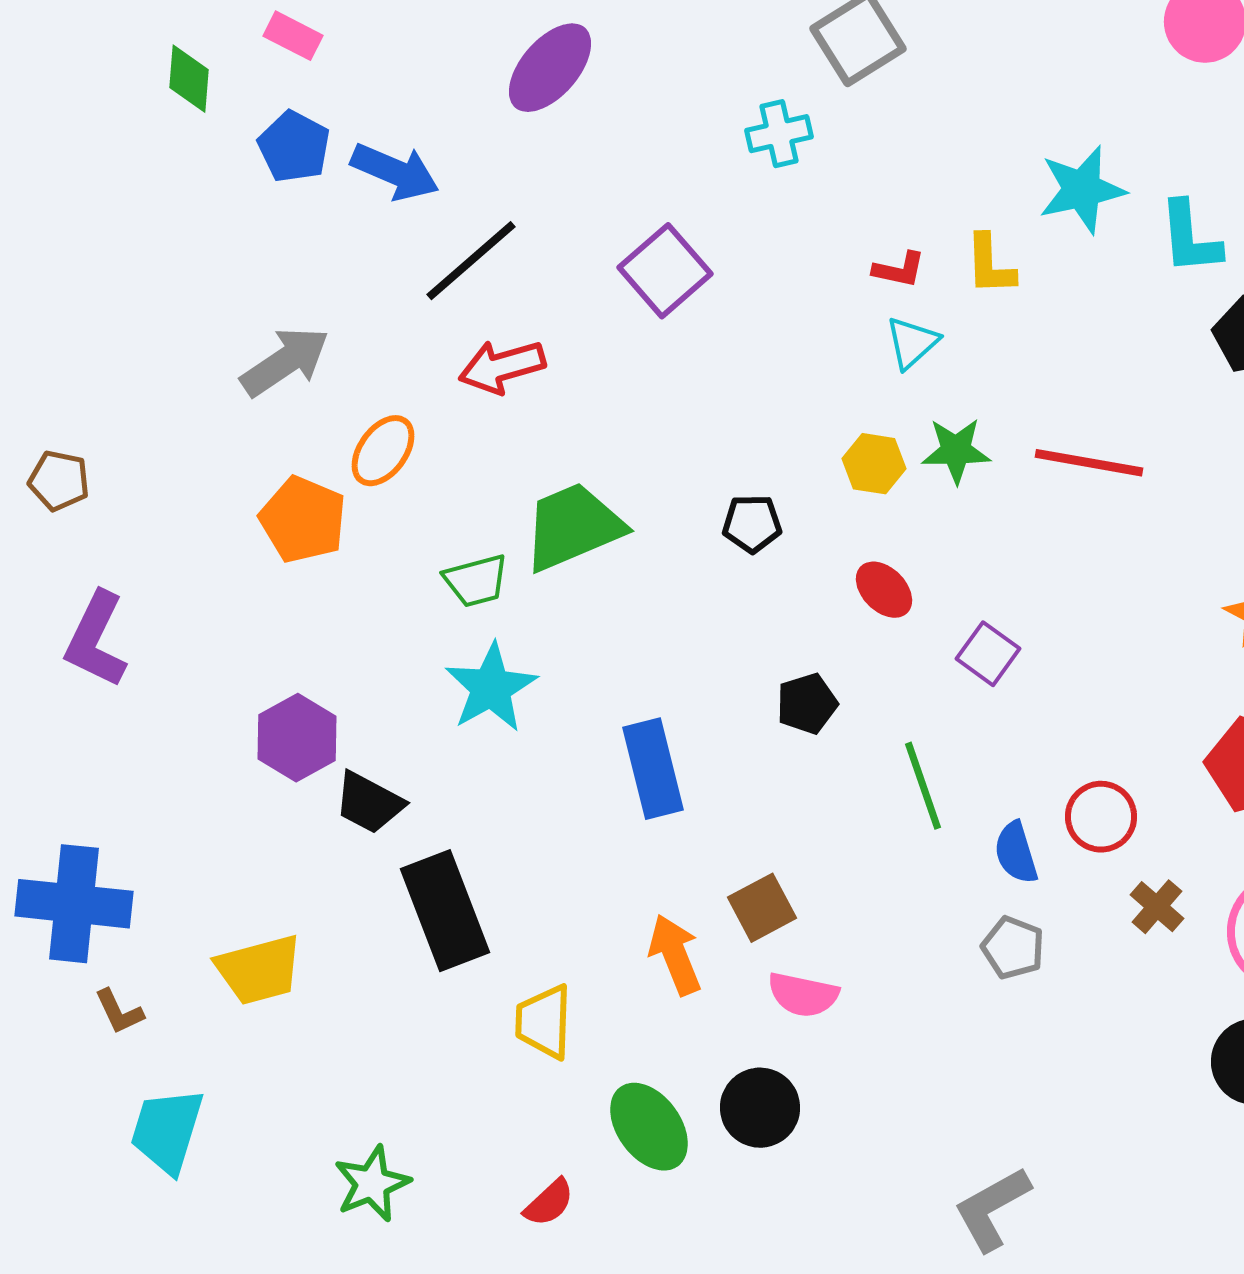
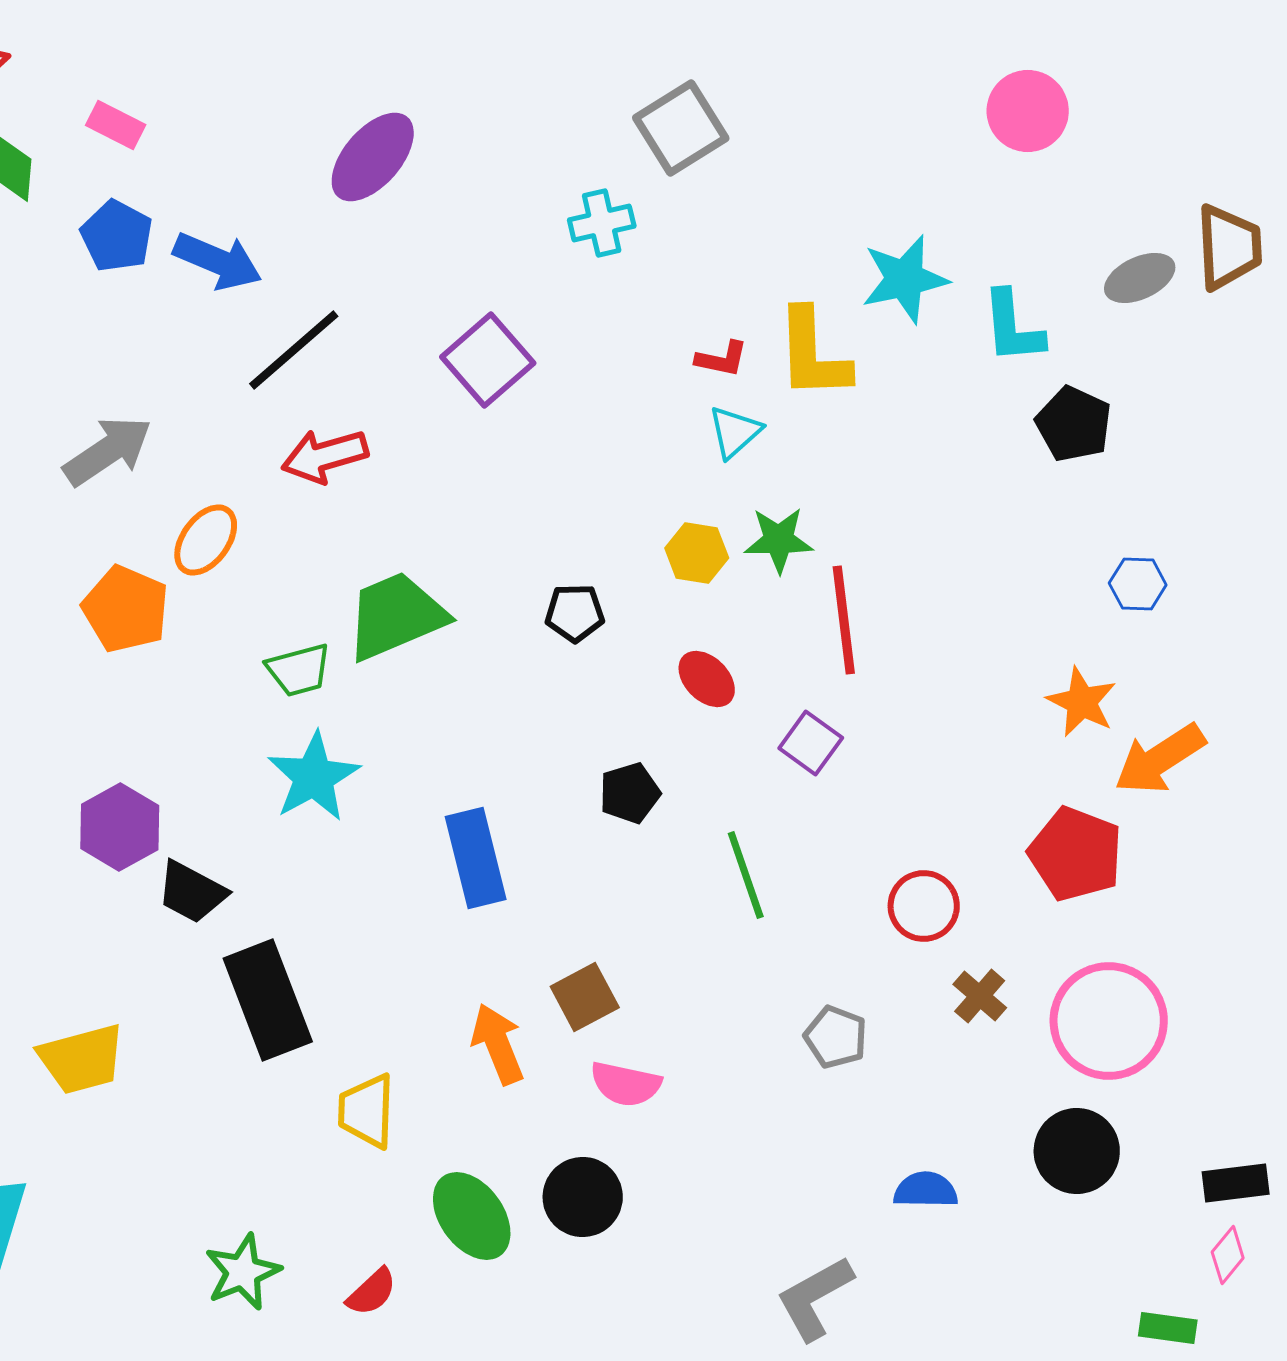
yellow L-shape: (990, 265) -> (813, 354), size x1.5
red line: (1089, 463) -> (844, 620), moved, turned 73
blue semicircle: (1016, 853) -> (926, 1190), moved, turned 108
green star: (372, 1184) -> (243, 1272), moved

